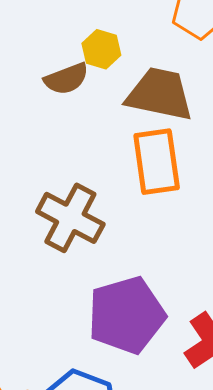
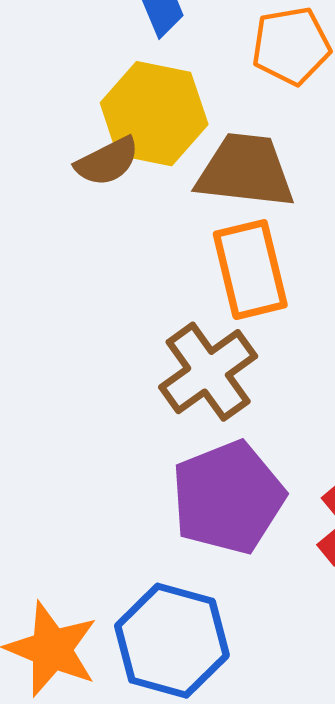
yellow hexagon: (101, 49) -> (154, 114), size x1.8
brown cross: (70, 218) -> (208, 372), moved, turned 32

